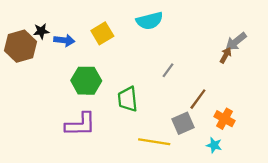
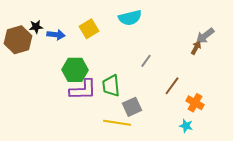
gray square: (183, 123) -> (132, 107), moved
purple L-shape: (80, 124) -> (83, 90), moved
yellow line: (154, 142) -> (117, 123), moved

